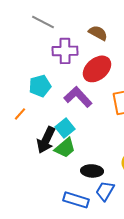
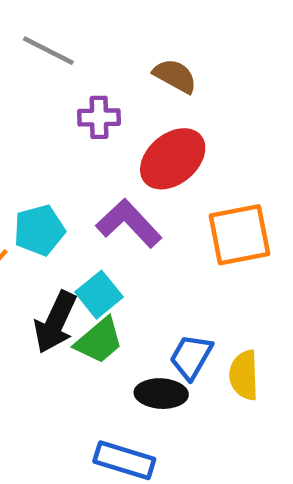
purple cross: (65, 51) -> (99, 117), size x0.7
cyan pentagon: (40, 86) -> (39, 230), moved
blue trapezoid: (105, 191) -> (191, 357), moved

